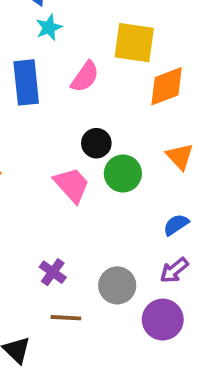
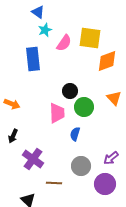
pink semicircle: (85, 77) -> (64, 43), moved
pink trapezoid: (72, 185) -> (57, 113), turned 40
blue semicircle: (176, 225) -> (75, 134), moved, turned -40
purple cross: (53, 272) -> (33, 159), moved, size x1.5

